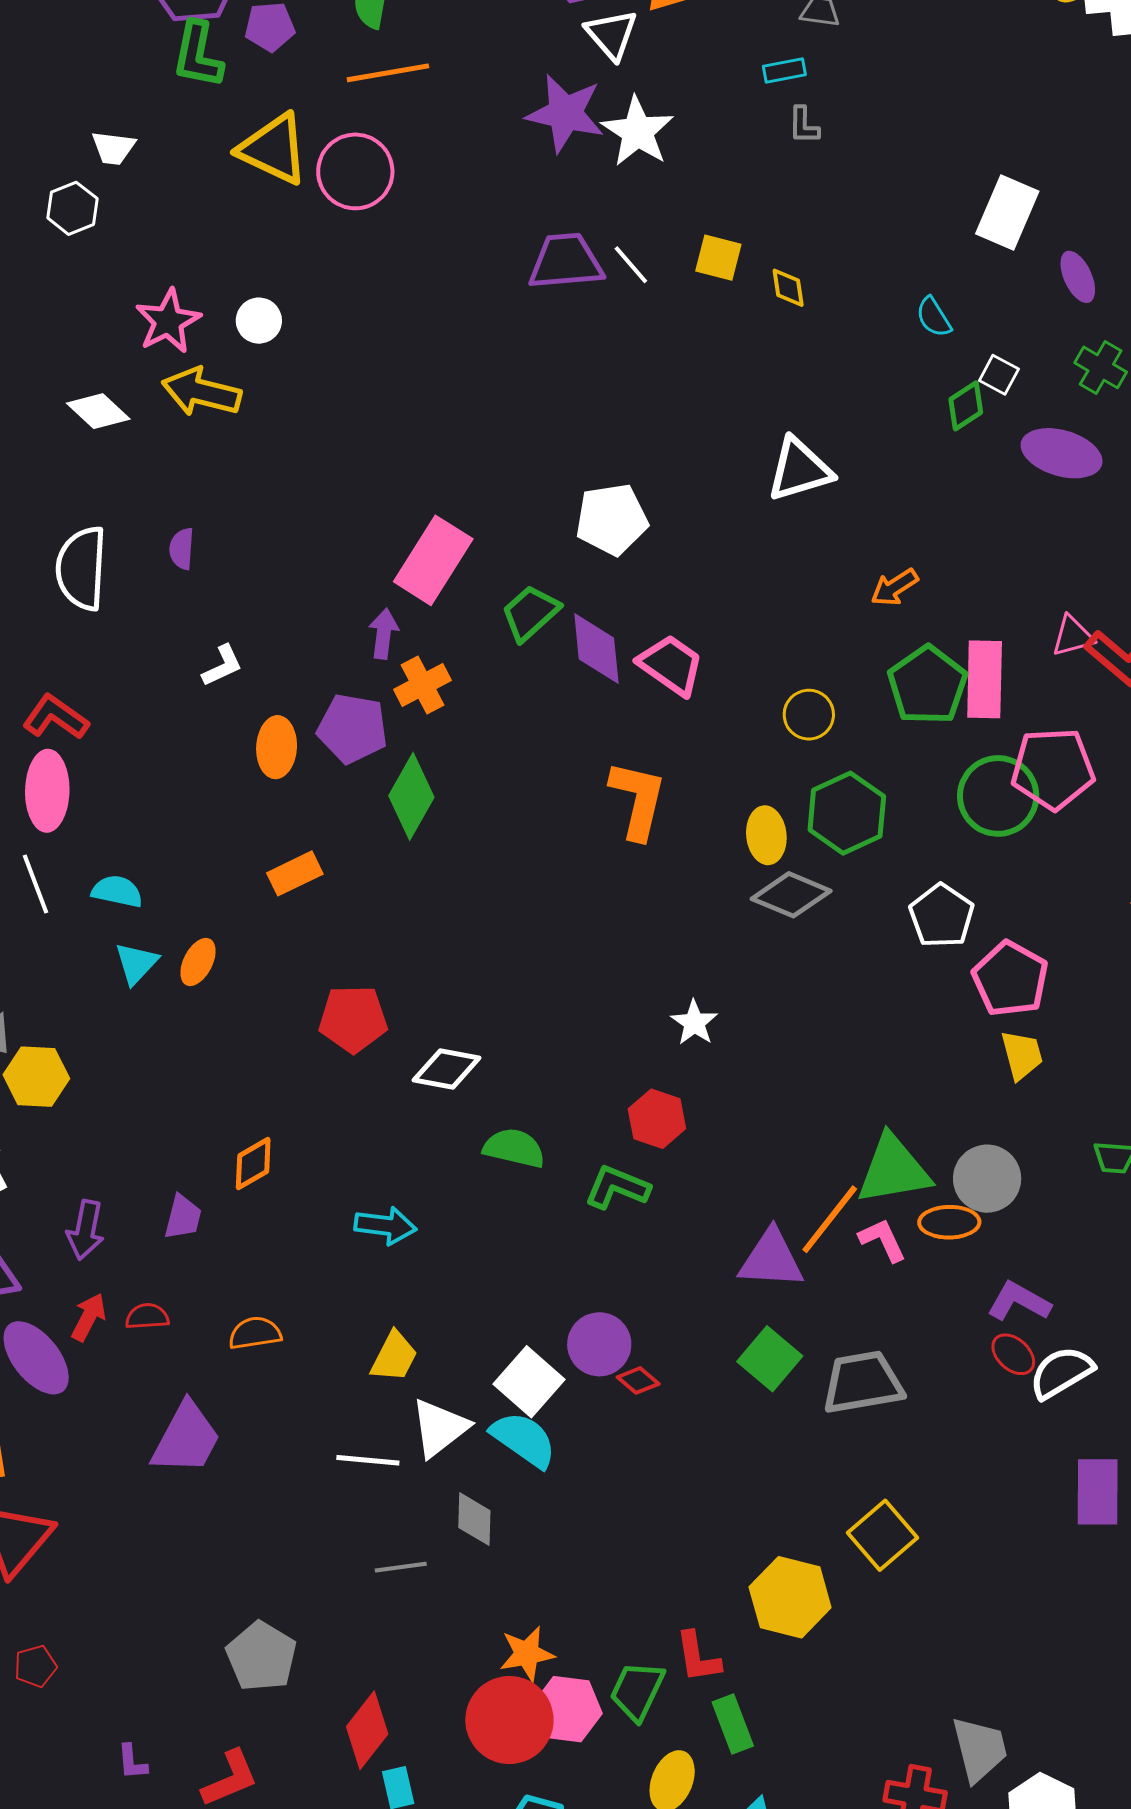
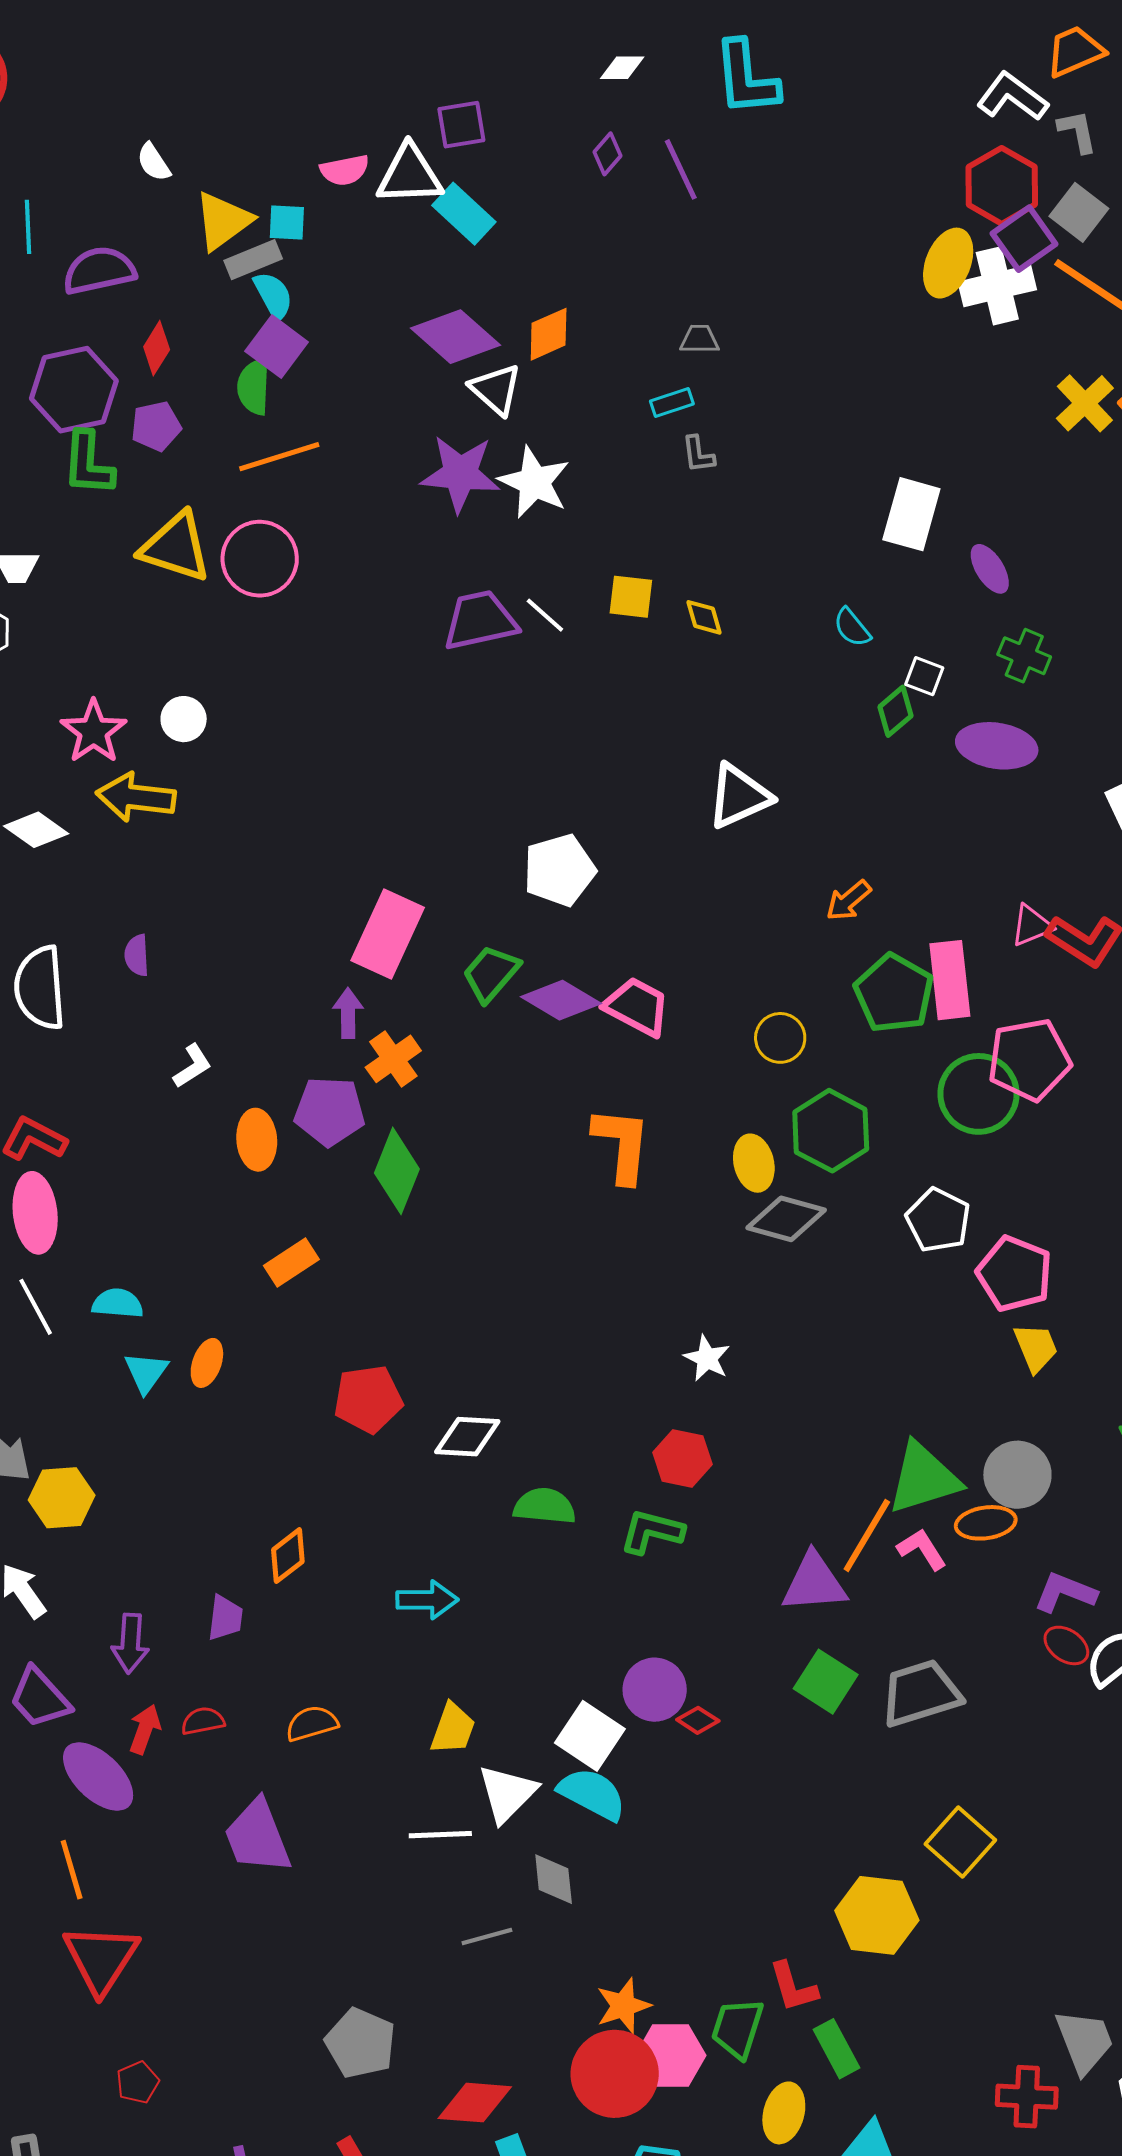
purple diamond: (596, 648) -> (561, 1000), turned -46
purple trapezoid: (186, 1438) -> (257, 1837), turned 138
red diamond: (367, 1730) -> (475, 2103), turned 64

